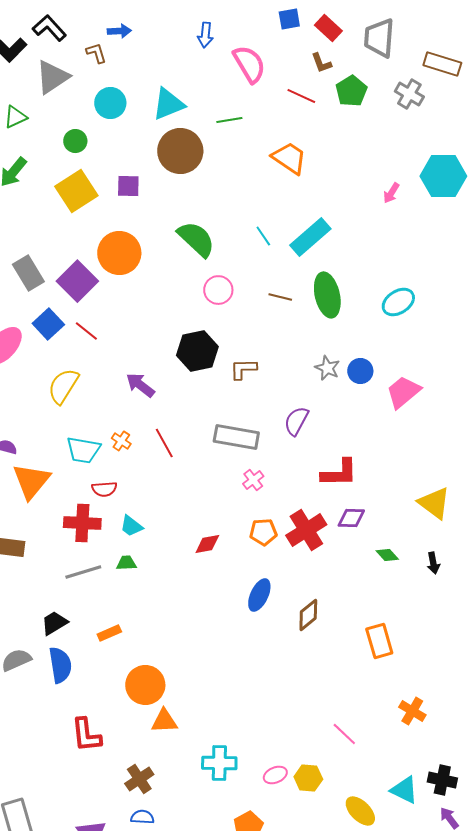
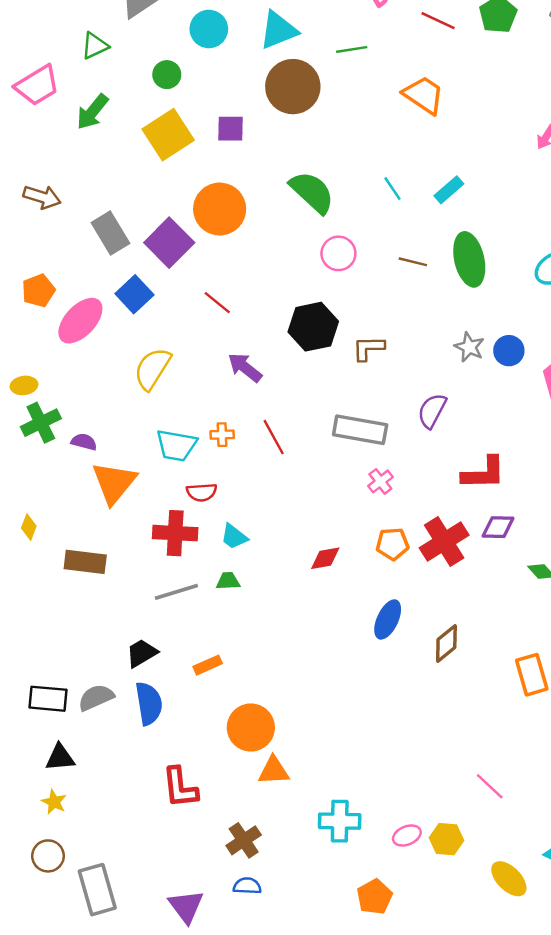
cyan rectangle: (310, 237) -> (449, 190), size x0.6
red line: (86, 331) -> (217, 303), moved
orange cross: (121, 441) -> (222, 435), turned -36

